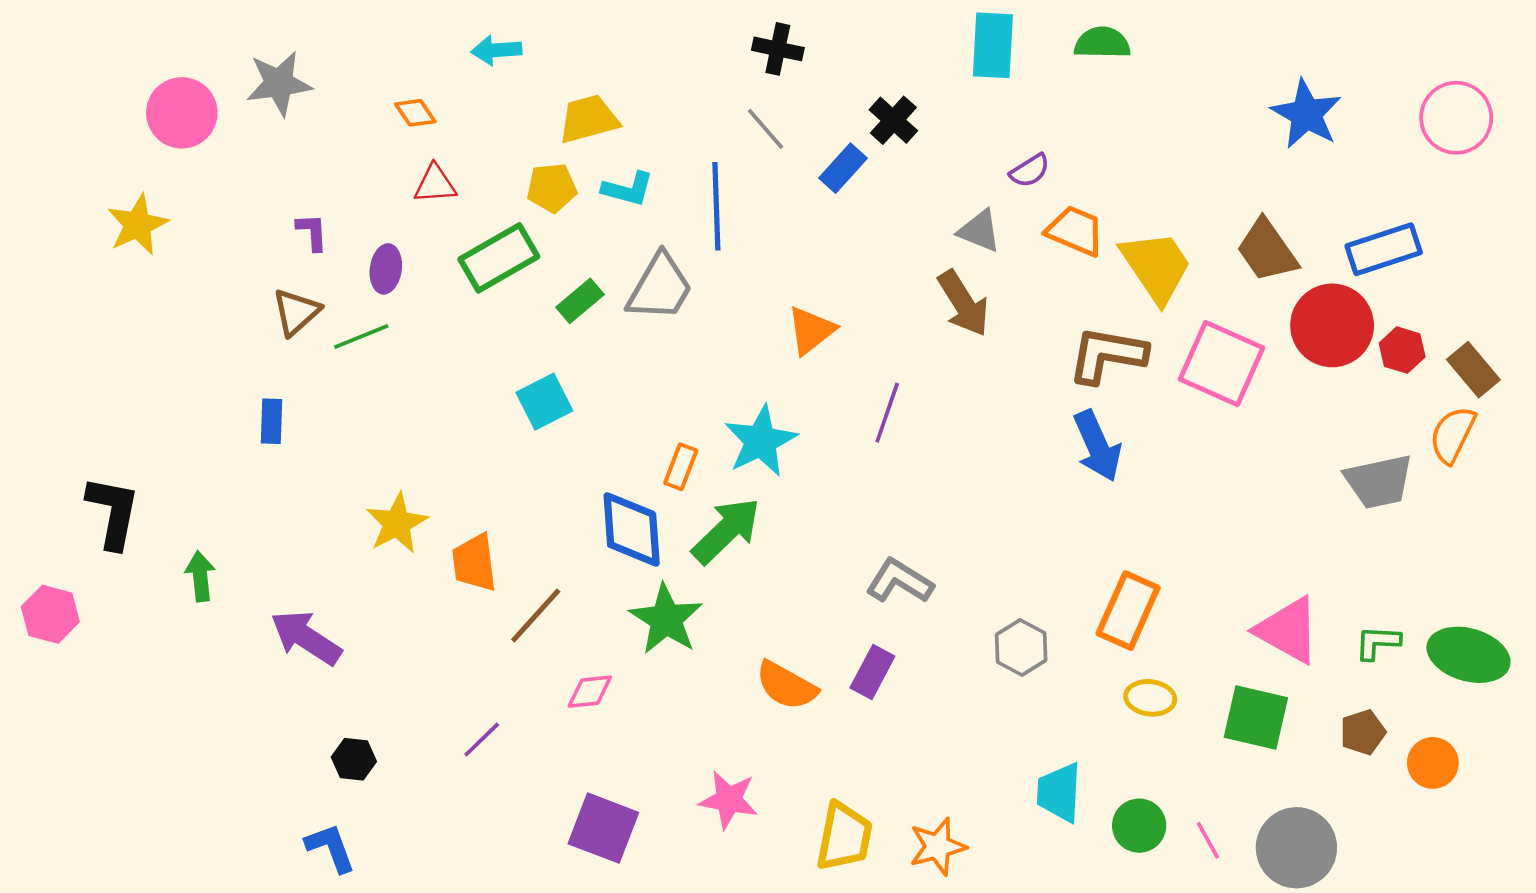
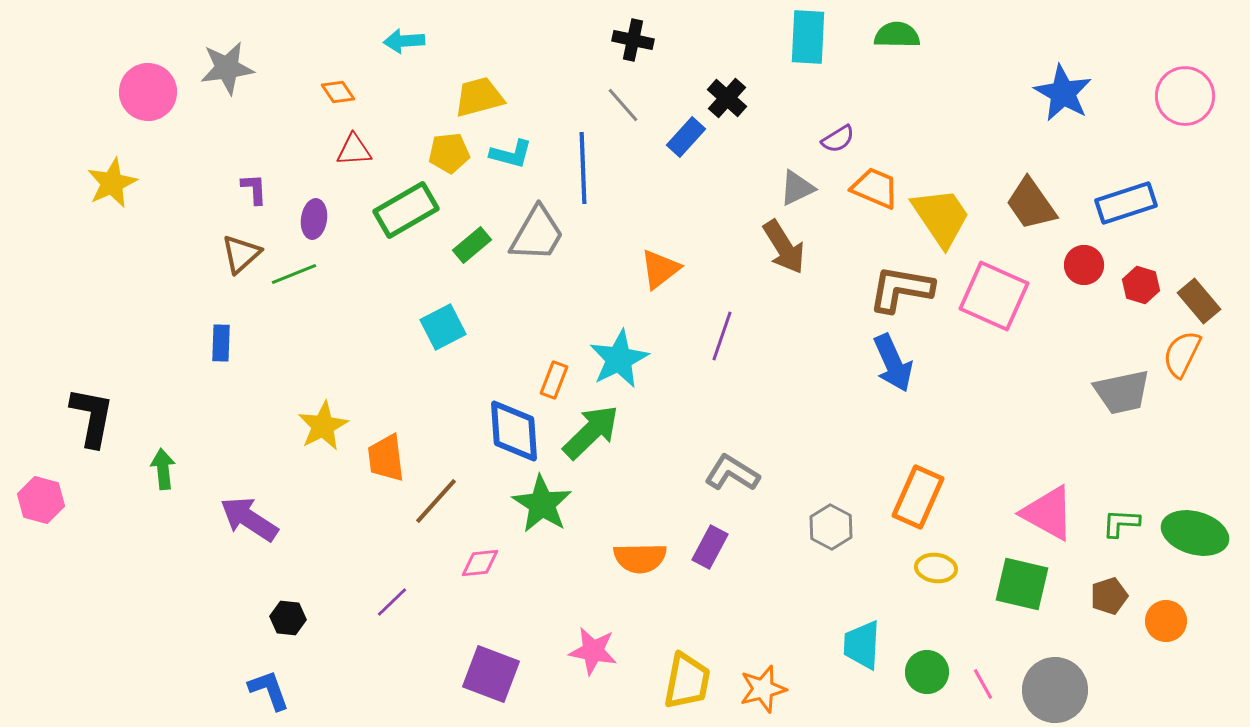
gray triangle: (979, 231) -> (797, 188), turned -48
red circle: (1332, 325) -> (1084, 265), size x0.6
orange semicircle: (786, 686) -> (640, 558), turned -30

